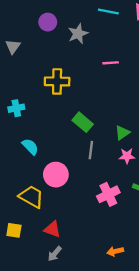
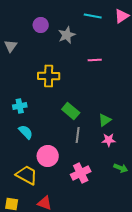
cyan cross: (16, 108) -> (20, 106), moved
pink cross: (108, 194) -> (81, 173), moved

